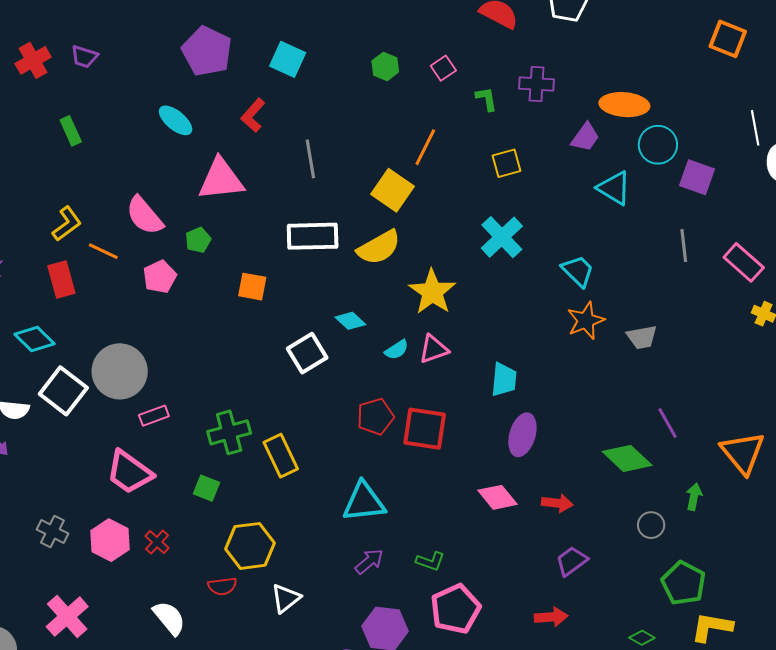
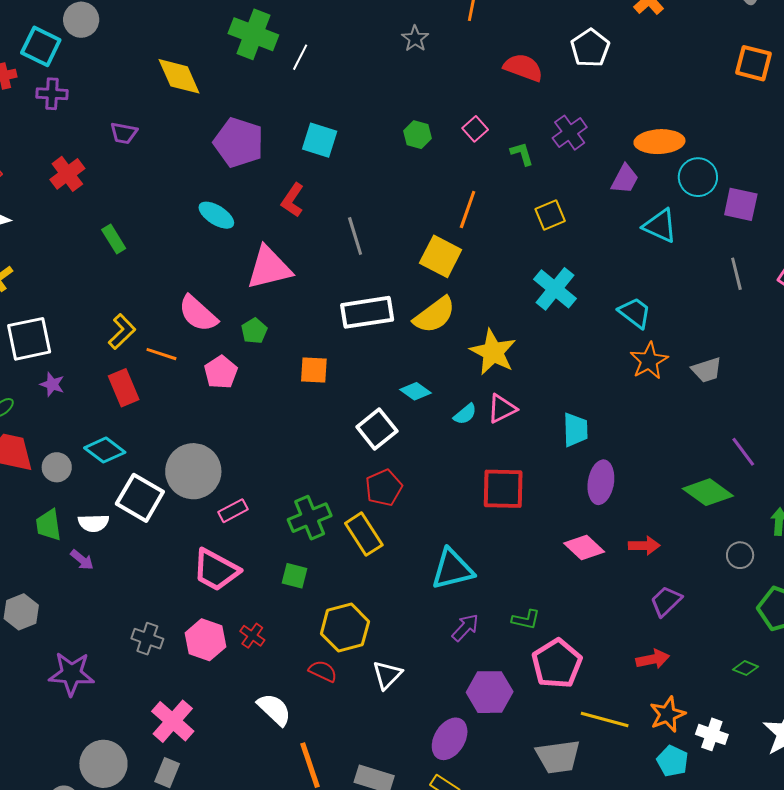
purple trapezoid: (84, 57) -> (124, 133), moved
purple cross: (537, 84) -> (570, 133), turned -32
red pentagon: (375, 417) -> (384, 488), moved
red semicircle: (222, 586) -> (323, 671), turned -140

